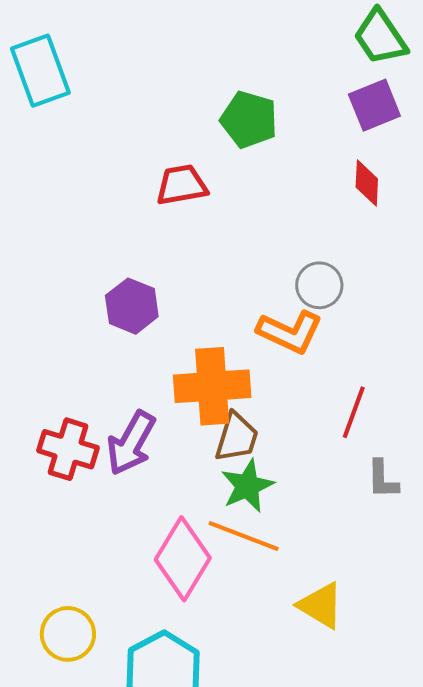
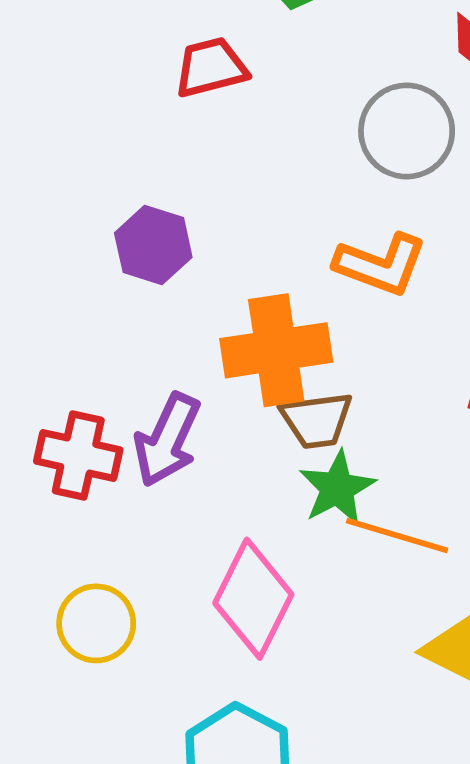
gray circle: (319, 285) -> (407, 131), moved, size x1.4
brown trapezoid: (237, 437) -> (317, 420), turned 70
orange line: (244, 536) -> (397, 535), moved
yellow circle: (68, 634) -> (96, 623), moved

